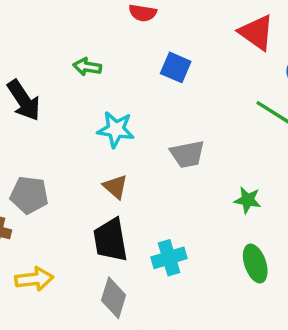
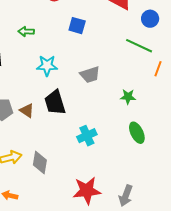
brown triangle: (115, 187) -> (27, 110), moved
black trapezoid: (110, 240) -> (55, 103), moved
gray diamond: (114, 298) -> (40, 163), moved

